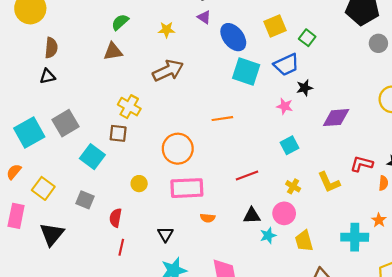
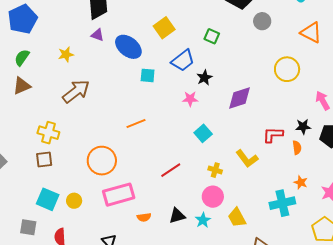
green square: (307, 38) -> (212, 36), moved
cyan square: (246, 72) -> (148, 75), size x0.6
cyan square: (92, 157) -> (48, 199), moved
black triangle: (252, 216) -> (177, 216), moved

